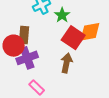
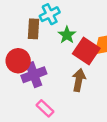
green star: (62, 15) -> (67, 35), moved
brown rectangle: (24, 35) -> (33, 29), moved

